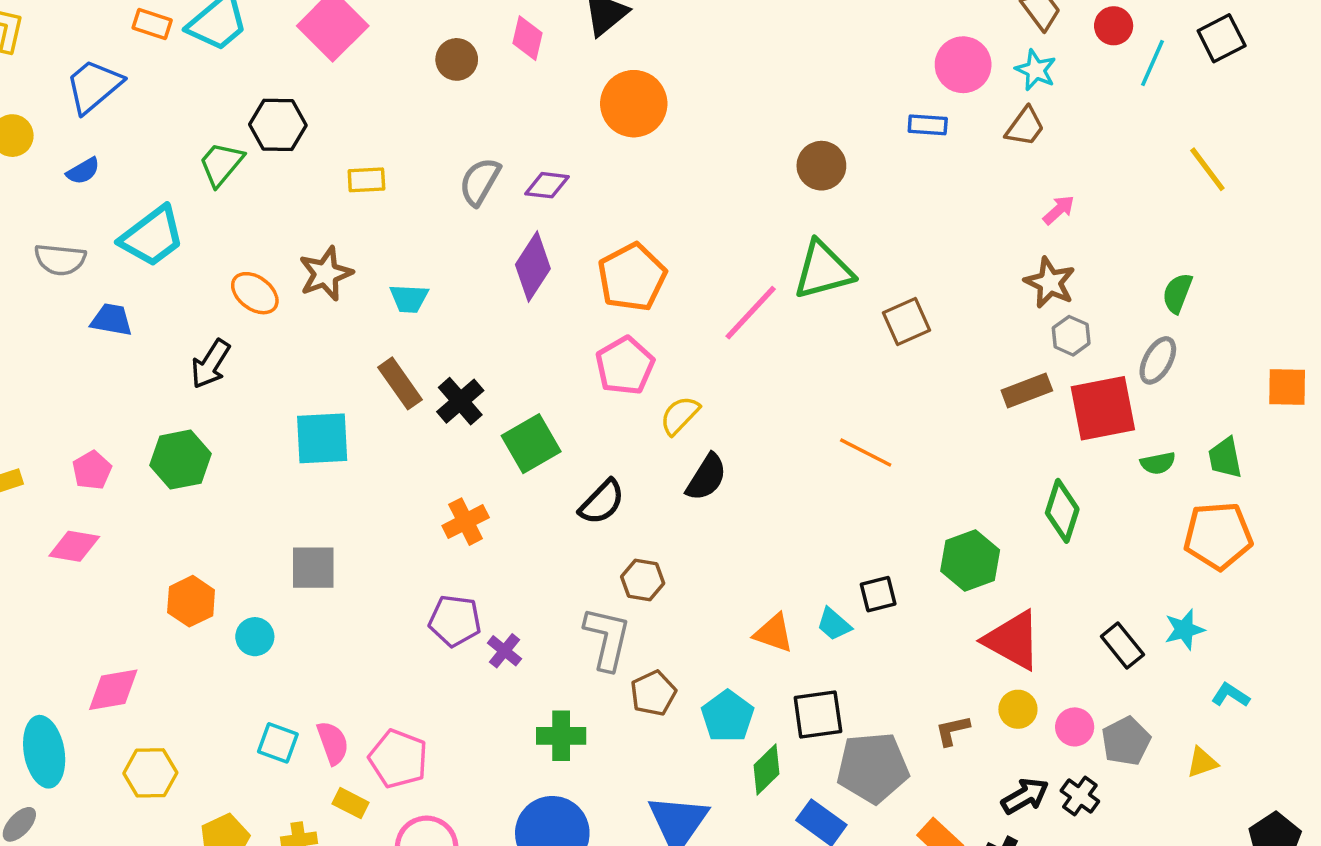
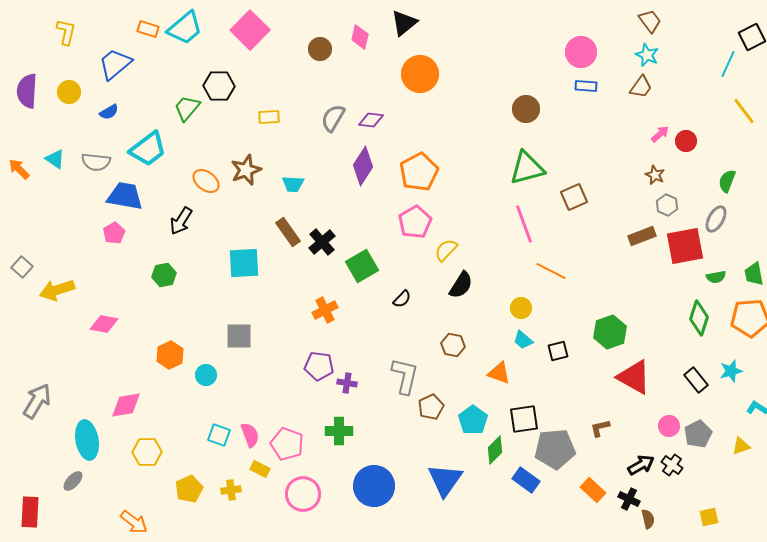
red circle: (1114, 26) -> (686, 141), moved
cyan line: (1153, 63) -> (728, 64), moved
pink circle: (963, 65) -> (581, 52), moved
brown star: (1050, 283) -> (655, 175), size x0.7
pink line: (751, 313) -> (524, 224), moved, turned -63
blue trapezoid: (111, 320) -> (125, 196), size x1.5
green hexagon: (180, 460) -> (164, 275), size x0.7
pink pentagon: (92, 470) -> (114, 233), moved
black semicircle: (602, 502) -> (402, 299), size x0.7
green diamond: (1062, 511) -> (699, 318), moved
brown hexagon: (643, 580) -> (453, 345), moved
cyan trapezoid: (834, 624) -> (523, 340), moved
purple cross: (504, 651) -> (347, 383), turned -30
yellow circle: (1018, 709) -> (521, 308), moved
green cross: (561, 736) -> (339, 431), moved

